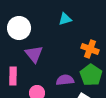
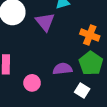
purple triangle: (34, 54) -> (45, 22), moved

